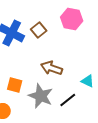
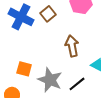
brown arrow: (52, 68) -> (72, 46), moved, turned 60

